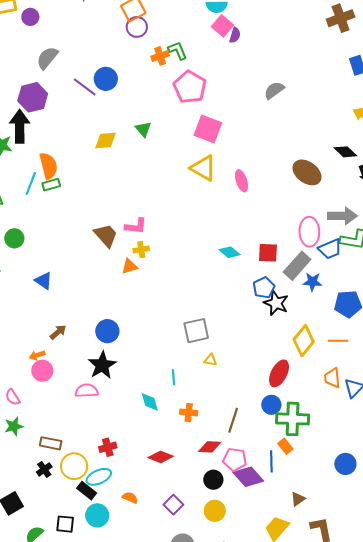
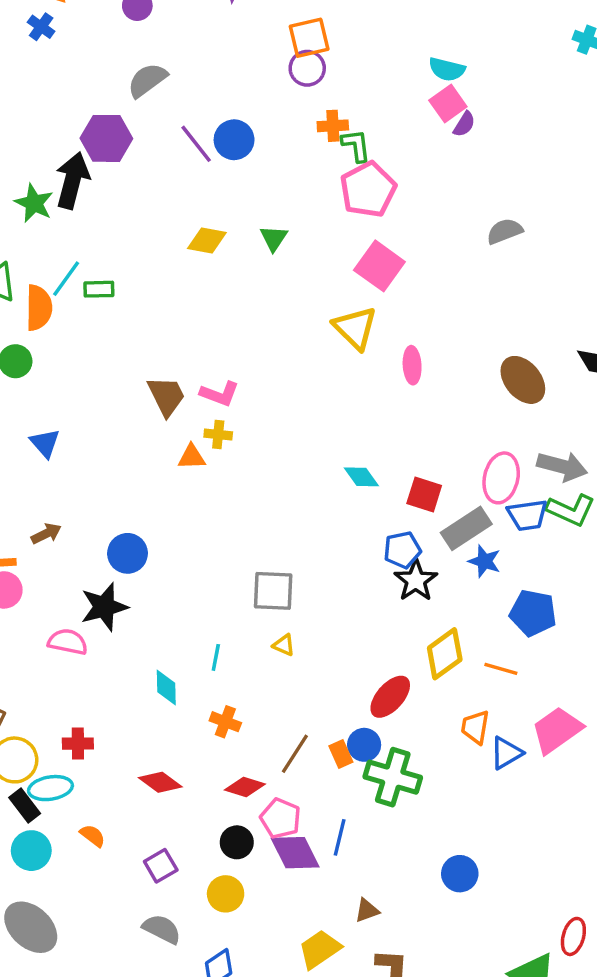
green L-shape: (178, 50) -> (356, 146), moved
orange semicircle: (48, 166) -> (39, 308), moved
orange rectangle: (285, 446) -> (341, 754), moved

